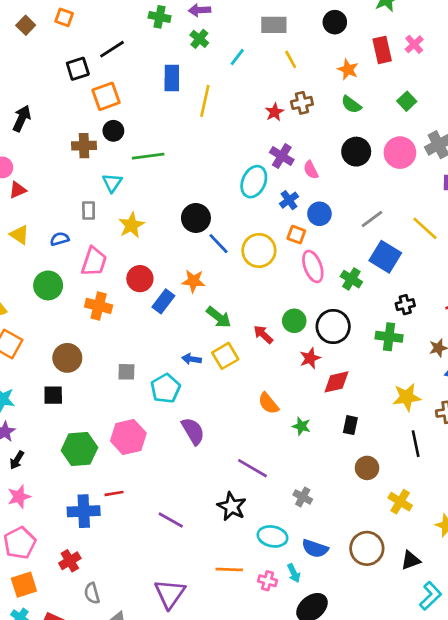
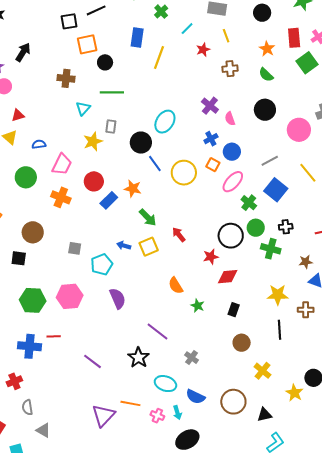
green square: (407, 101) -> (307, 63), moved, size x1.5
red star: (275, 112) -> (203, 50), moved
black circle: (113, 131) -> (105, 62), moved
pink circle: (400, 153) -> (299, 130), moved
cyan ellipse: (254, 182) -> (165, 122), moved
red triangle: (18, 190) -> (18, 115), moved
gray rectangle: (89, 210) -> (111, 126), moved
pink ellipse: (313, 266) -> (233, 182), moved, turned 55
green circle: (294, 321) -> (256, 228), moved
purple triangle: (170, 594) -> (103, 415), moved

